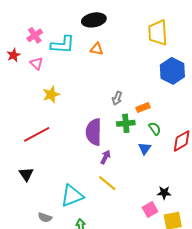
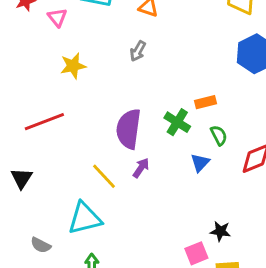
gray arrow: (117, 98) -> (138, 51), moved
green cross: (126, 123) -> (177, 122), turned 30
yellow line: (107, 183) -> (104, 176), moved

